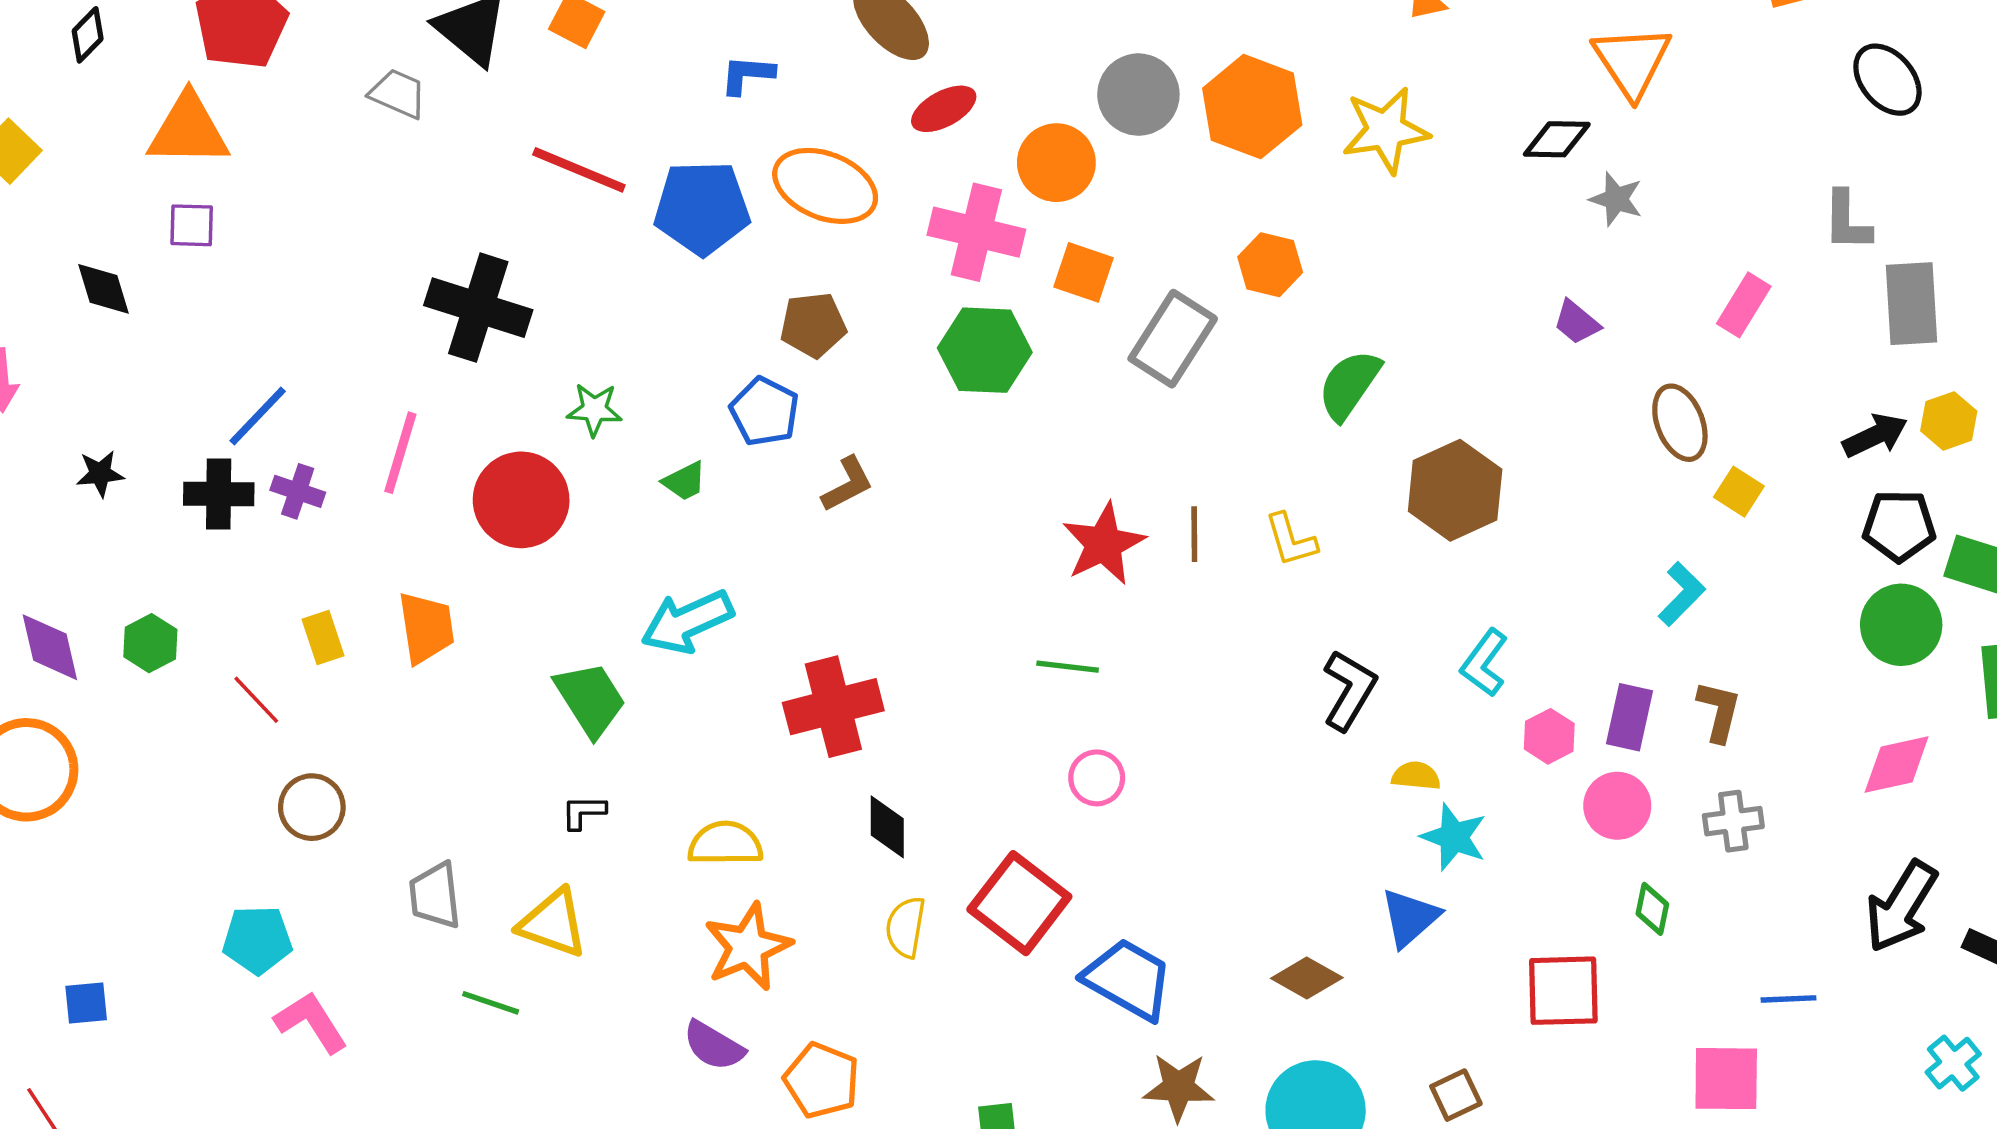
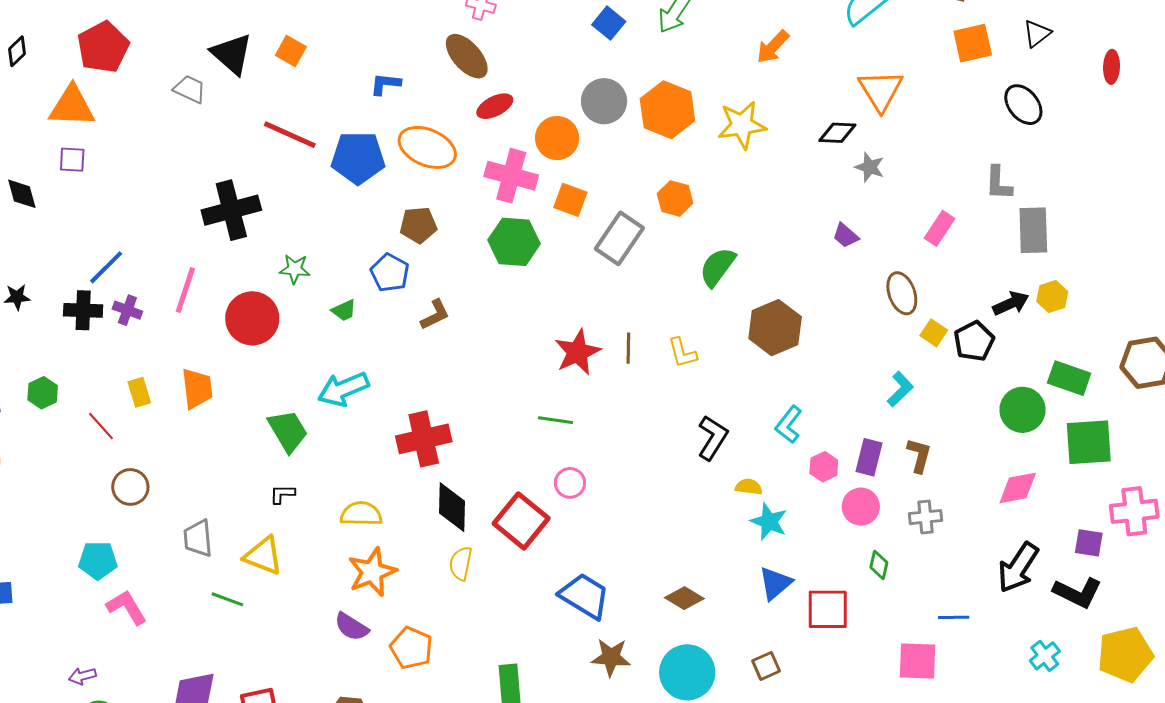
black cross: (478, 308) -> (231, 210), turned -34
black pentagon: (1899, 526) -> (974, 341), moved, turned -30
black diamond: (887, 827) -> (452, 507), size x1.4
red square: (1019, 903) -> (521, 521), moved
blue triangle: (1410, 918) -> (775, 583), moved

